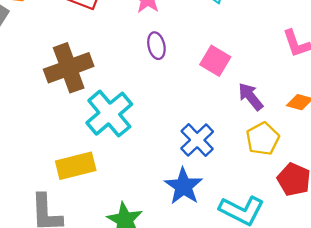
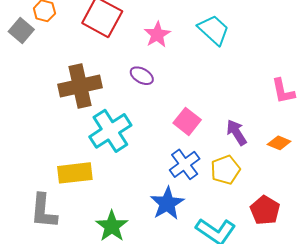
purple ellipse: (156, 46) -> (142, 76), moved, turned -55
pink square: (215, 61) -> (187, 121), moved
yellow pentagon: (263, 139) -> (225, 170), moved

